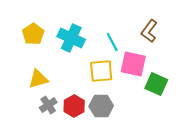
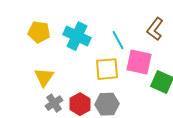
yellow pentagon: (33, 34) -> (39, 32), turned -30
yellow triangle: (38, 79) -> (44, 77), turned -40

